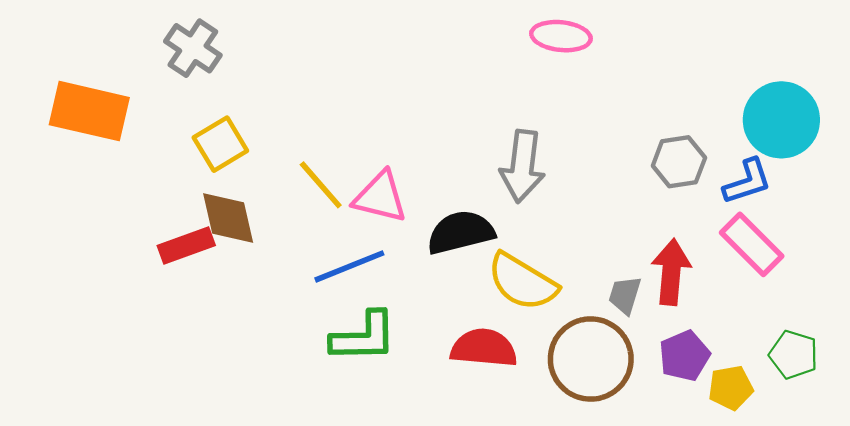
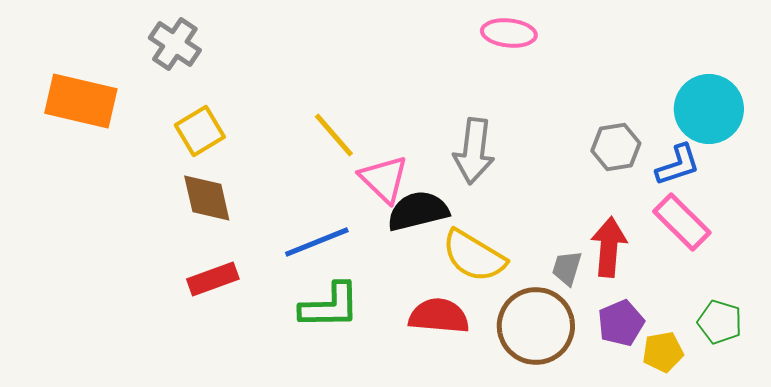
yellow line: (321, 185) -> (334, 135), moved
pink triangle: (380, 197) -> (384, 179), moved, turned 30
red rectangle: (186, 246) -> (213, 279), moved

